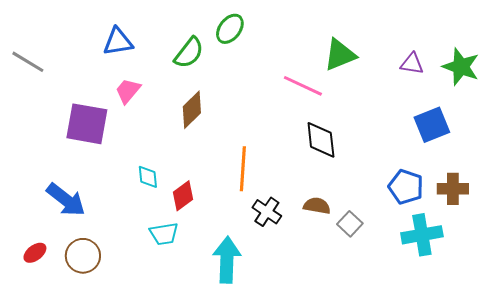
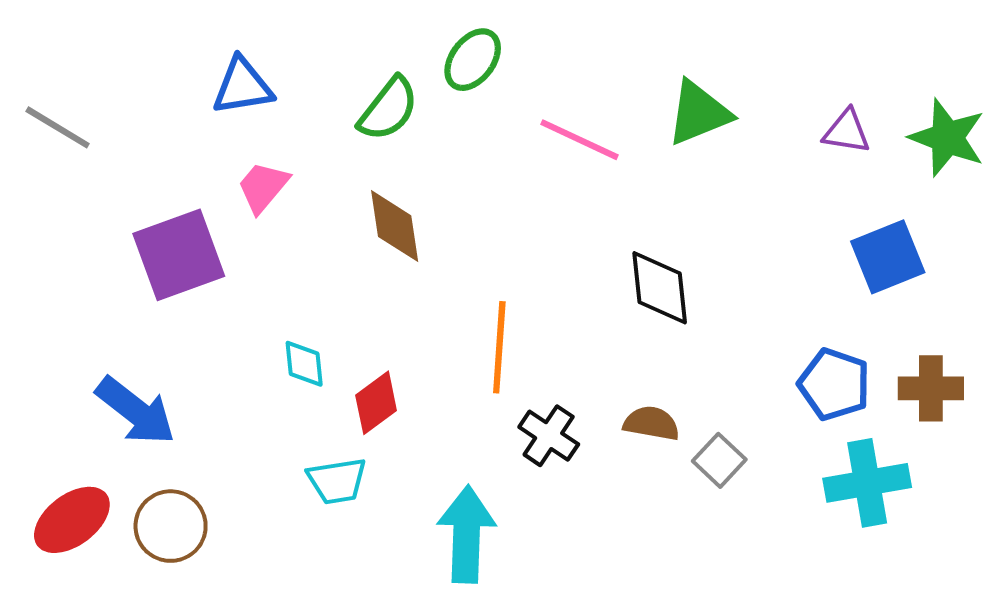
pink line: (303, 86) -> (579, 140), moved
brown diamond: (192, 110) -> (395, 226), turned -54
purple square: (87, 124) -> (179, 255), turned -30
red ellipse: (35, 253) -> (72, 520), size x1.6

